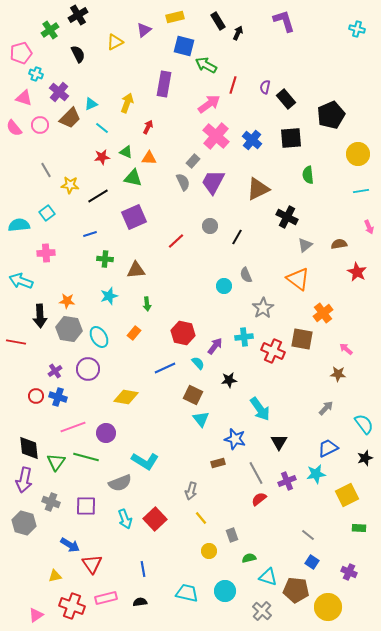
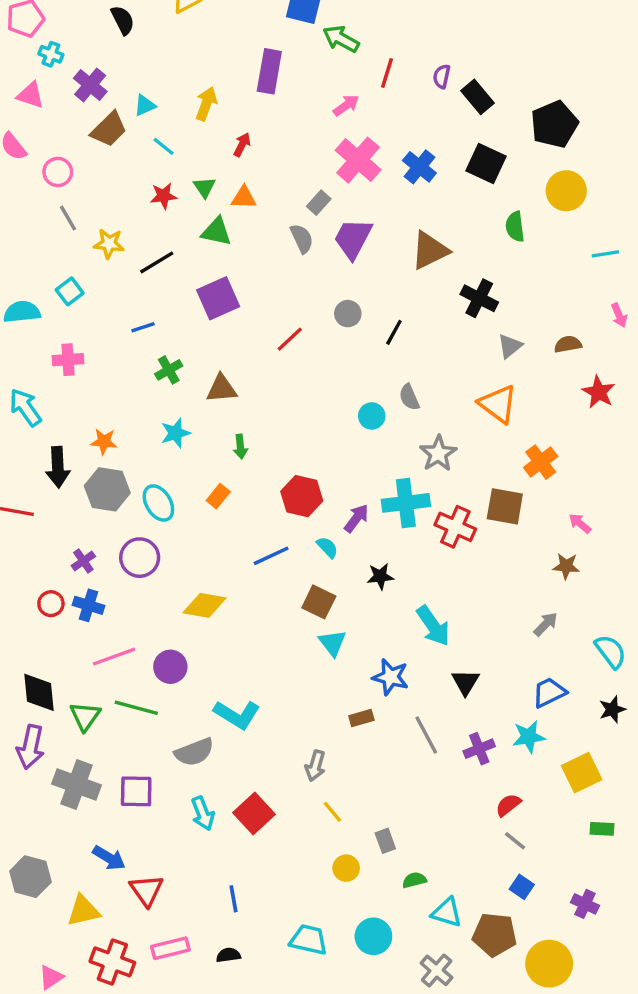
pink arrow: (209, 104) -> (346, 105), size x0.7
pink circle: (40, 125) -> (58, 172), moved
black square: (291, 138) -> (486, 163), turned 30
green triangle: (126, 152) -> (204, 187), turned 32
yellow circle: (358, 154) -> (566, 191), moved
green cross: (105, 259) -> (169, 370), turned -35
cyan arrow: (21, 281) -> (25, 407), turned 35
cyan cross: (244, 337) -> (406, 503), size x1.5
red semicircle: (259, 499) -> (508, 805), moved
gray cross: (51, 502) -> (77, 784), size x1.5
gray hexagon: (24, 523) -> (30, 877), moved
yellow triangle: (55, 576) -> (83, 911), size x1.5

